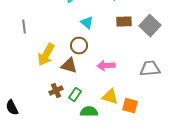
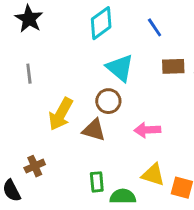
cyan triangle: (87, 23) -> (120, 68), size x1.5
brown cross: (56, 91) -> (35, 166), moved
green rectangle: (75, 95) -> (97, 182), moved, turned -40

